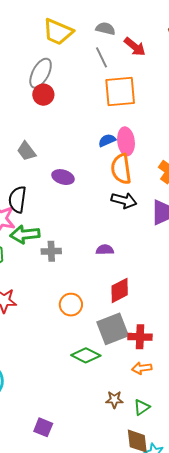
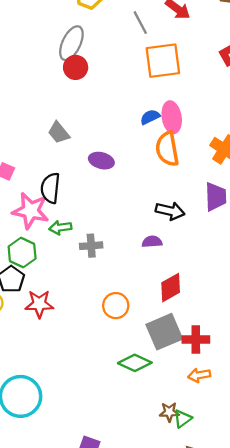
black arrow: (124, 200) -> (170, 211), moved
green arrow: (25, 234) -> (60, 228), size x0.7
green triangle: (142, 407) -> (183, 419), moved

